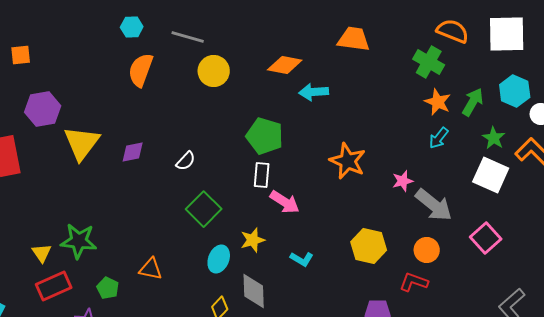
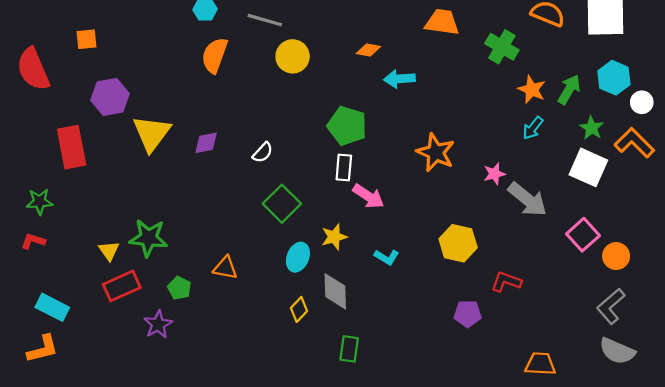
green cross: (429, 62) -> (502, 47), moved
orange diamond: (285, 65) -> (368, 50), size x0.7
orange circle: (427, 250) -> (616, 256), moved

